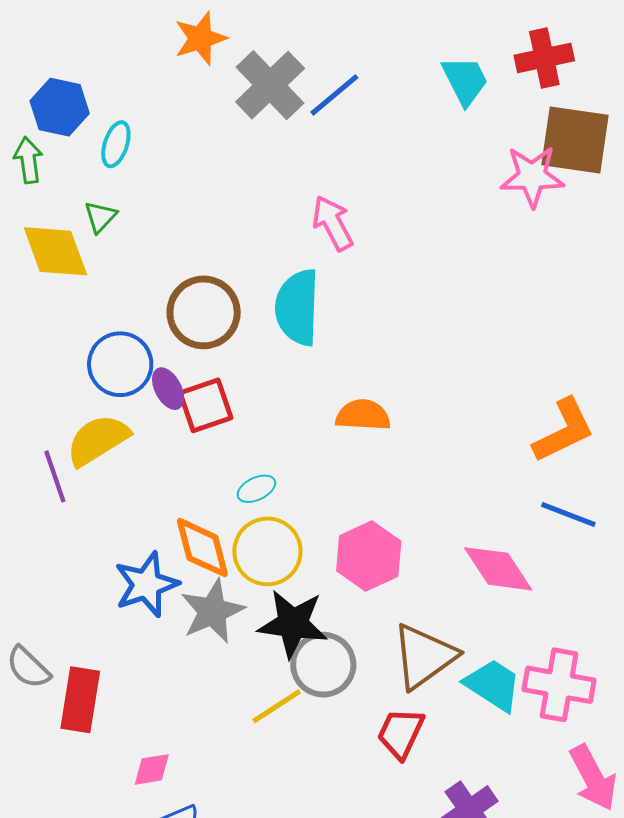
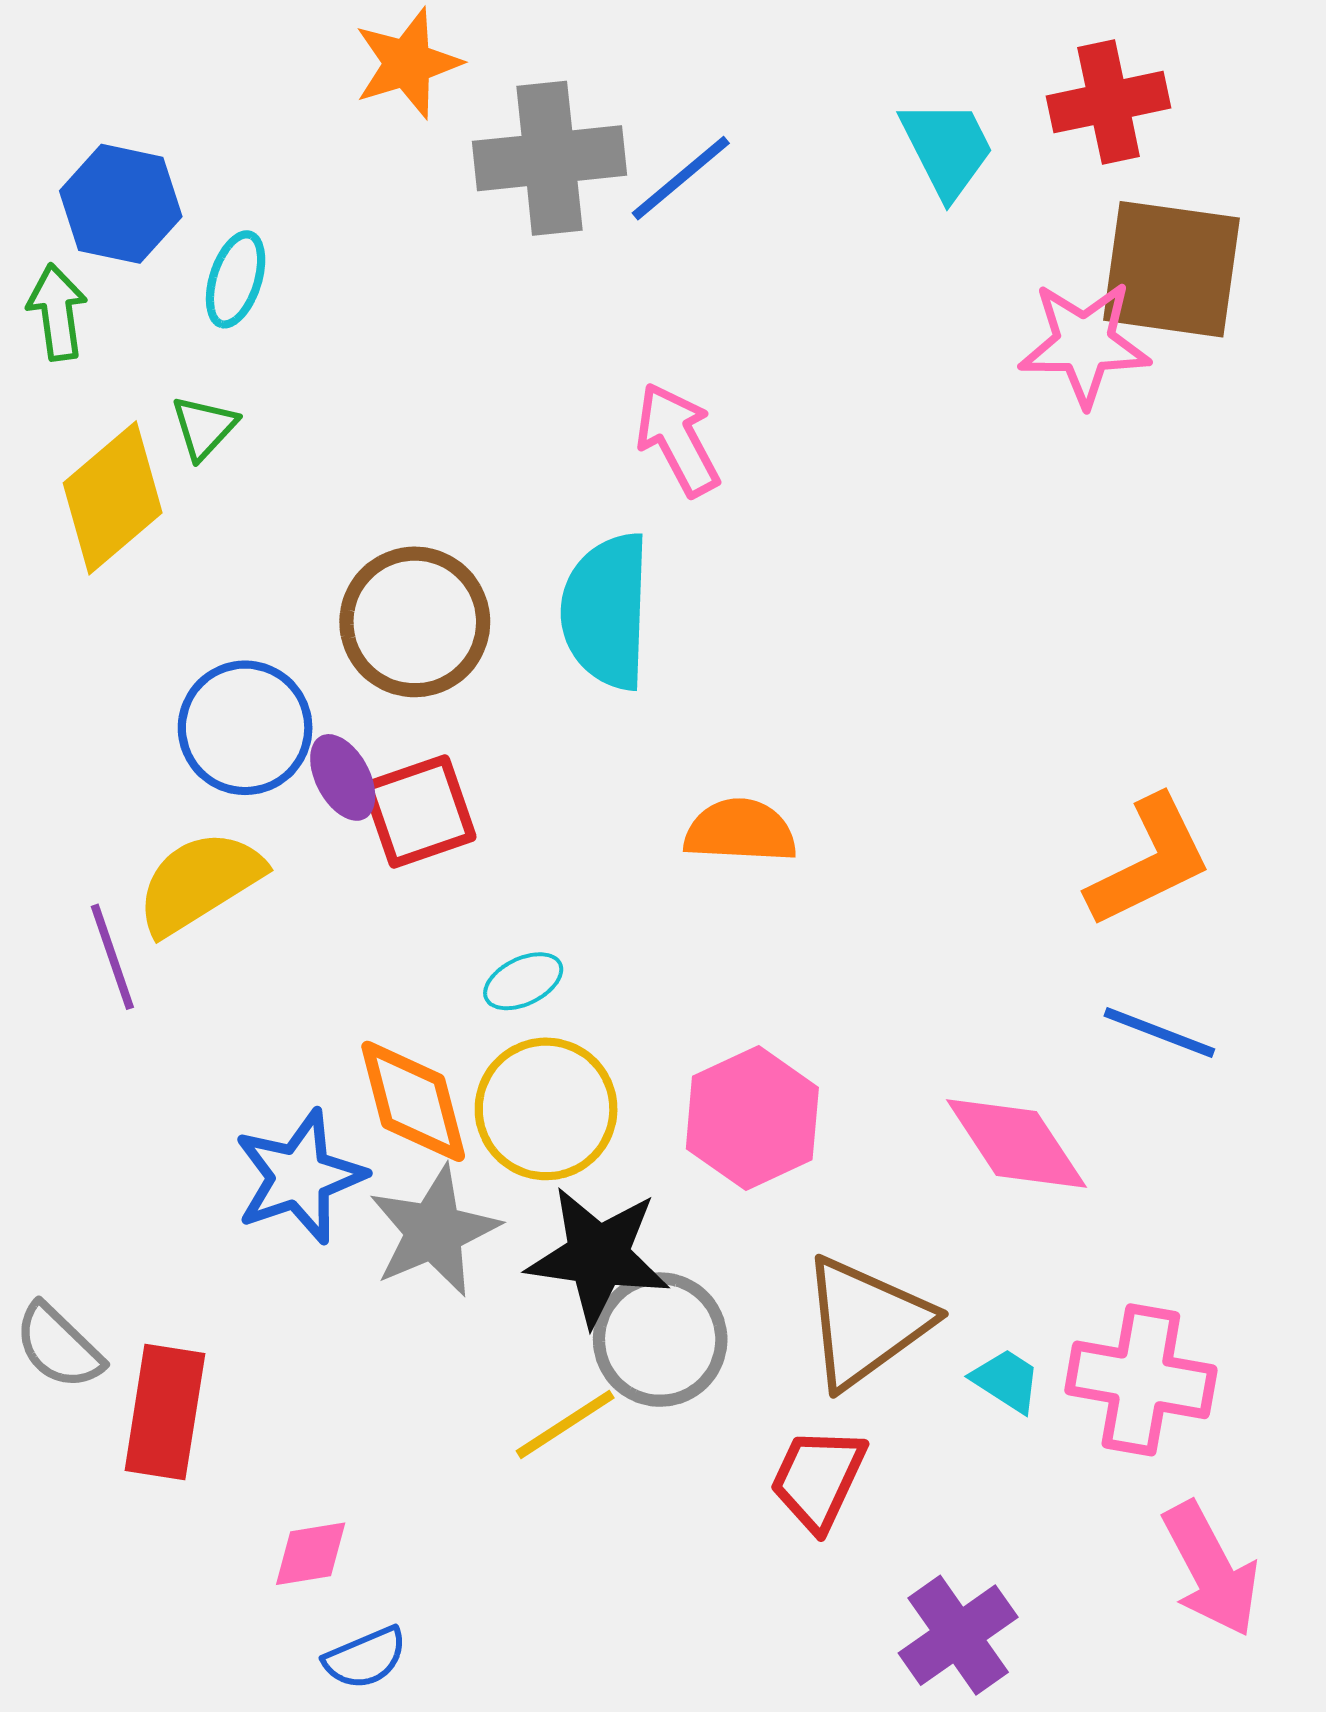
gray cross: (270, 85) -> (550, 158), turned 38
yellow diamond: (55, 251) -> (113, 498), turned 70
cyan trapezoid: (493, 685) -> (1006, 1381), size x0.6

